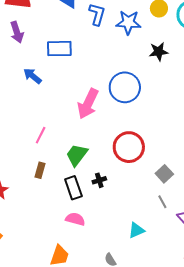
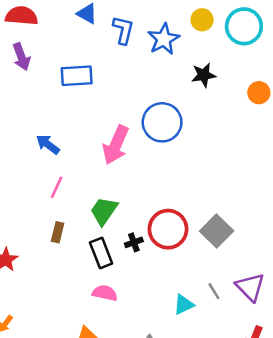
blue star: (128, 22) -> (164, 39), turned -30
blue arrow: (32, 76) -> (48, 144), moved
red circle: (129, 147) -> (168, 229), moved
gray square: (164, 174) -> (217, 231), size x1.4
gray line: (162, 202) -> (214, 291), moved

